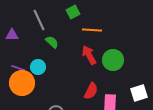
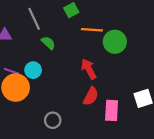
red arrow: (89, 55) -> (89, 69), moved
green circle: (113, 60) -> (115, 42), moved

